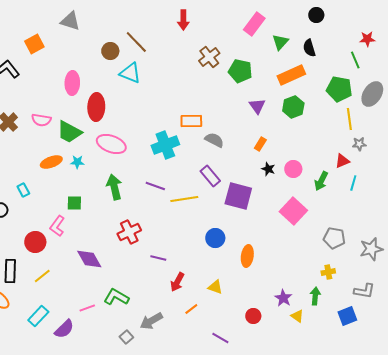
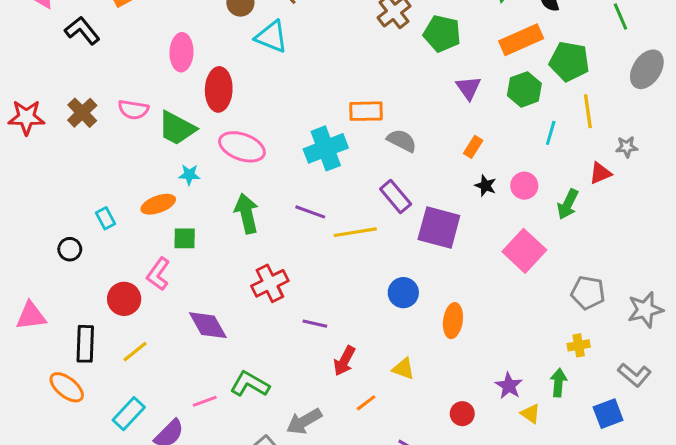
green pentagon: (339, 89) -> (569, 62), moved
yellow line: (349, 119) -> (588, 111), moved
orange ellipse: (51, 162) -> (158, 204), moved
cyan line: (353, 183) -> (551, 133), moved
gray L-shape: (364, 291) -> (634, 375), turned 30

